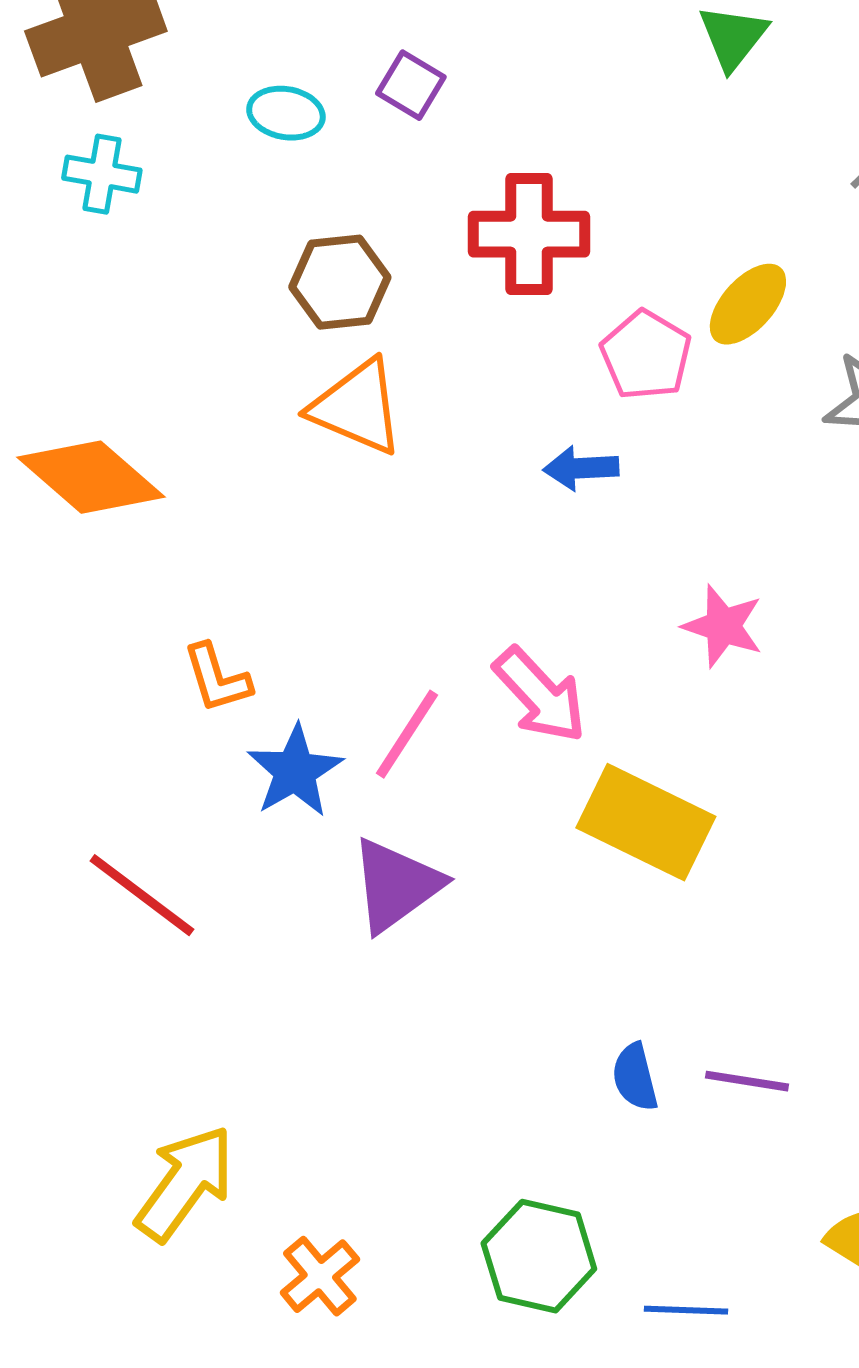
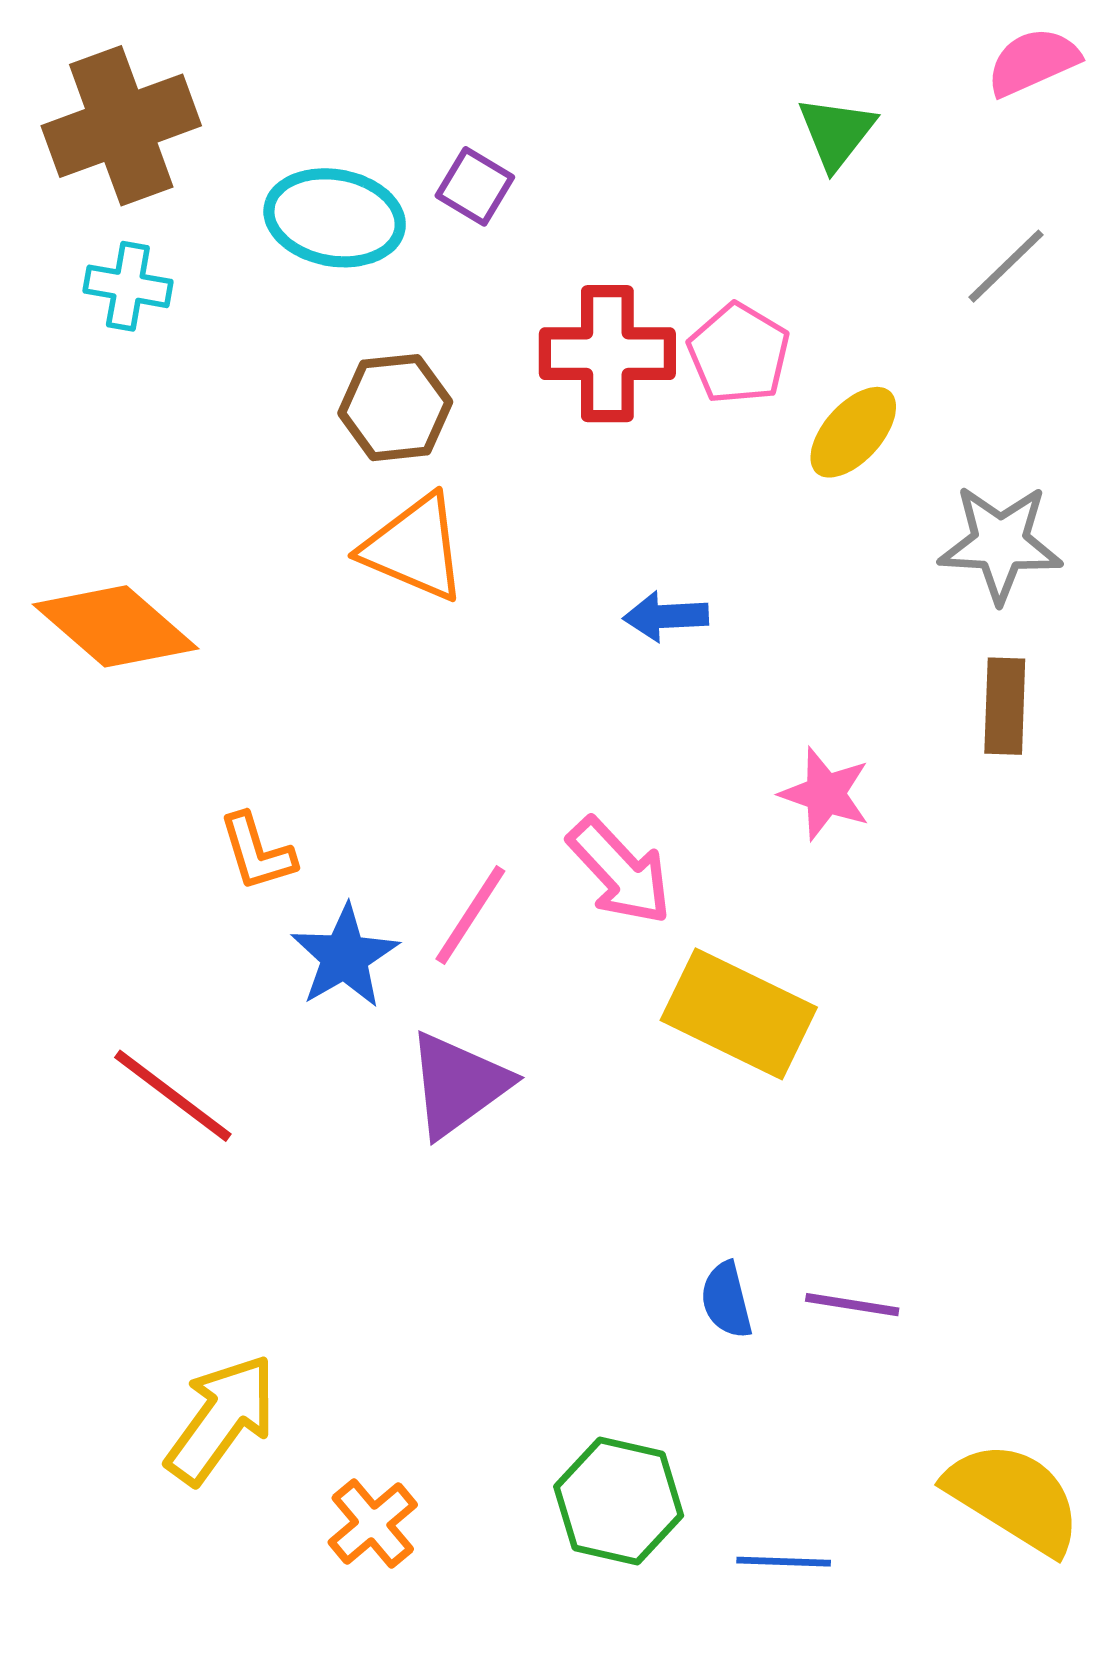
cyan ellipse: (286, 113) -> (335, 218), size x1.6
pink pentagon: (646, 355) -> (739, 354), moved

